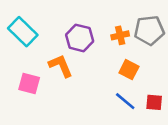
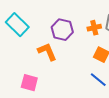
pink square: (29, 83) -> (29, 83), moved

